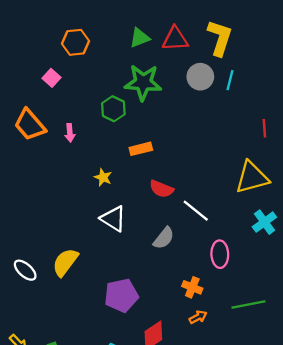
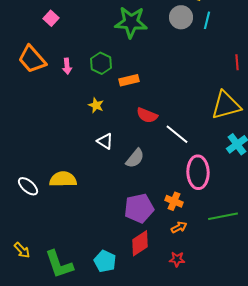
green hexagon: (113, 109) -> (101, 63), moved
white triangle: (113, 219) -> (105, 141), size x0.7
gray semicircle: (164, 238) -> (135, 158), moved
pink ellipse: (220, 254) -> (198, 172), size x1.4
yellow semicircle: (65, 262) -> (63, 179), turned 52
purple pentagon: (121, 295) -> (139, 208), moved

